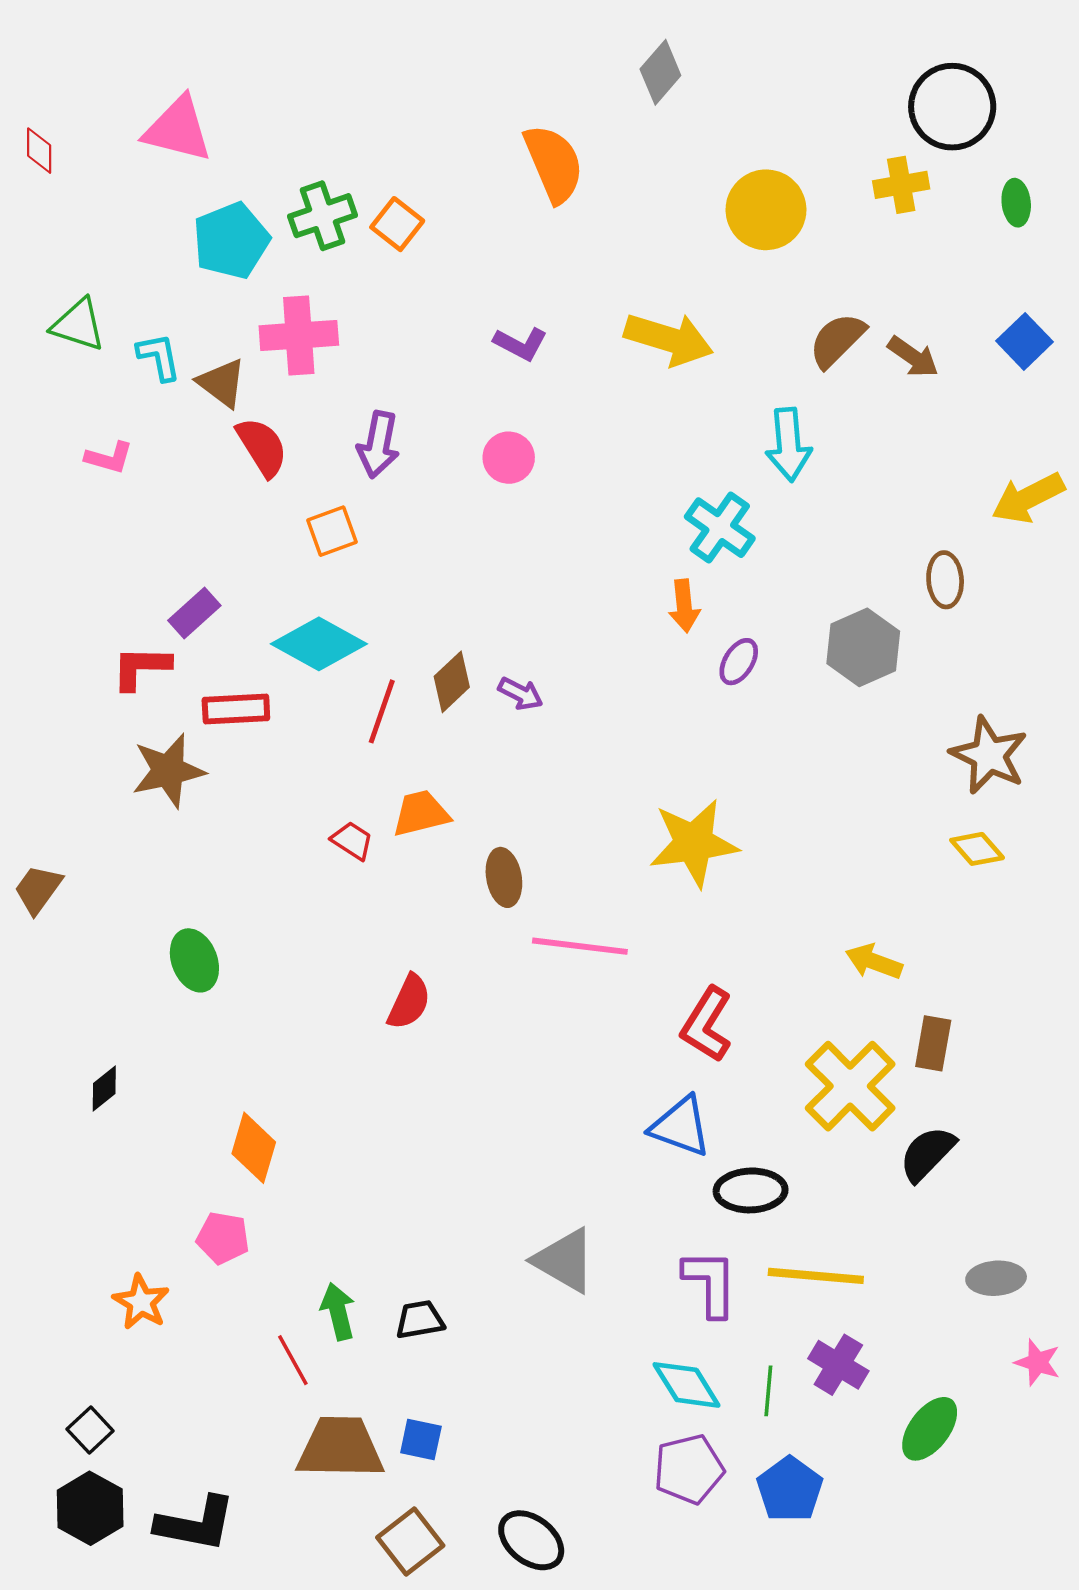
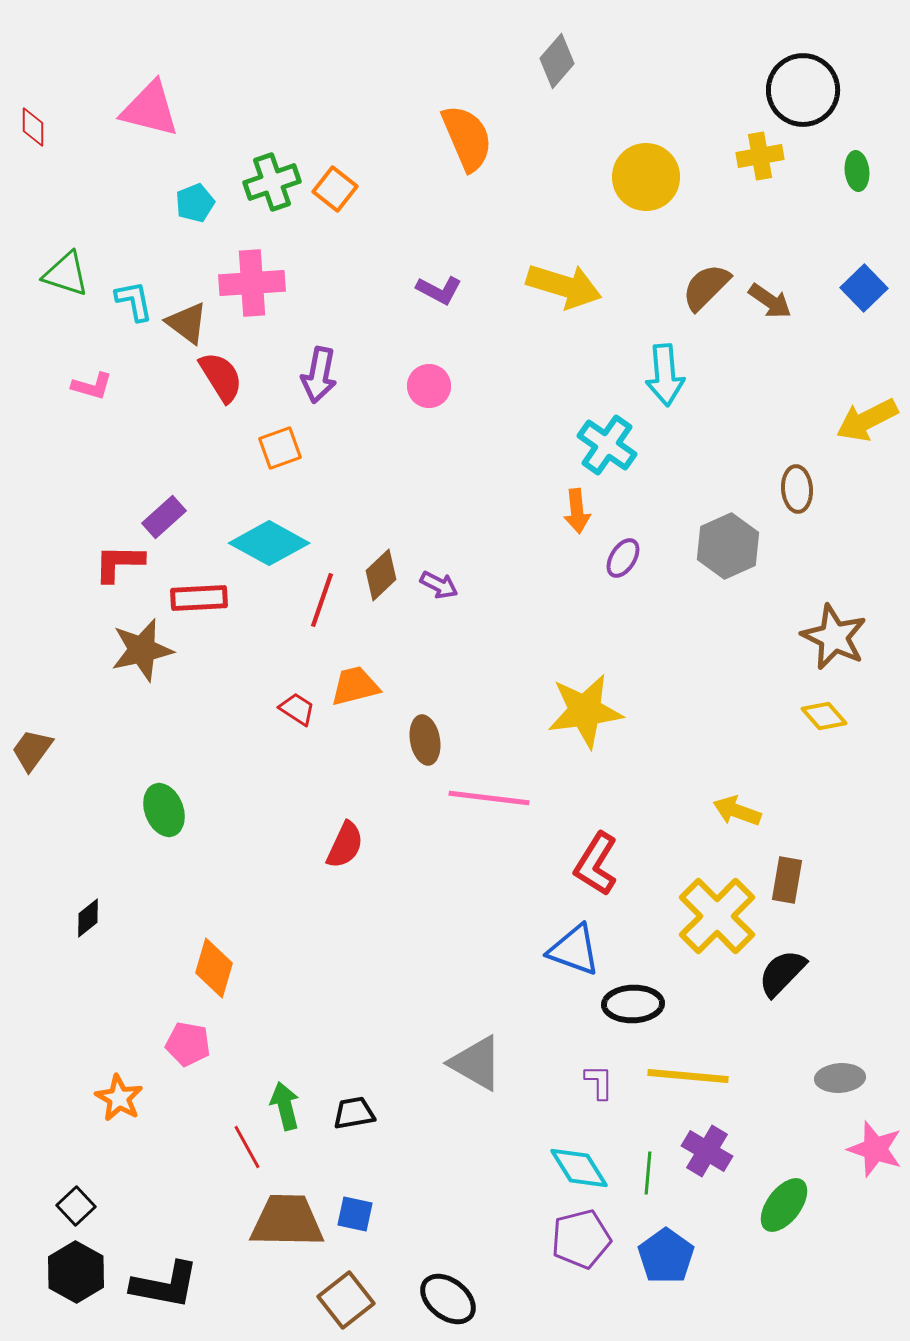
cyan pentagon: (231, 241) -> (195, 203), size x0.6
purple L-shape: (710, 1283) -> (599, 1082), size x0.6
pink star: (1038, 1362) -> (875, 1149), size x1.4

